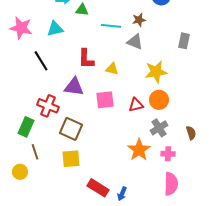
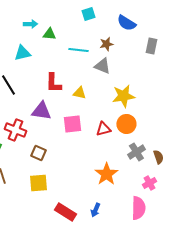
gray rectangle: (184, 41) -> (151, 46), moved
gray cross: (159, 128) -> (136, 152), moved
brown square: (71, 129) -> (38, 153), size x0.7
pink cross: (168, 154) -> (149, 183), moved, turned -32
blue arrow: (122, 194) -> (95, 210), moved

